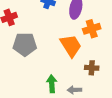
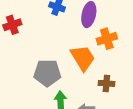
gray pentagon: (25, 44) -> (47, 73), moved

